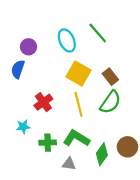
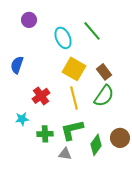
purple circle: (29, 47) -> (29, 20), moved
green L-shape: (76, 138) -> (72, 130), turned -45

